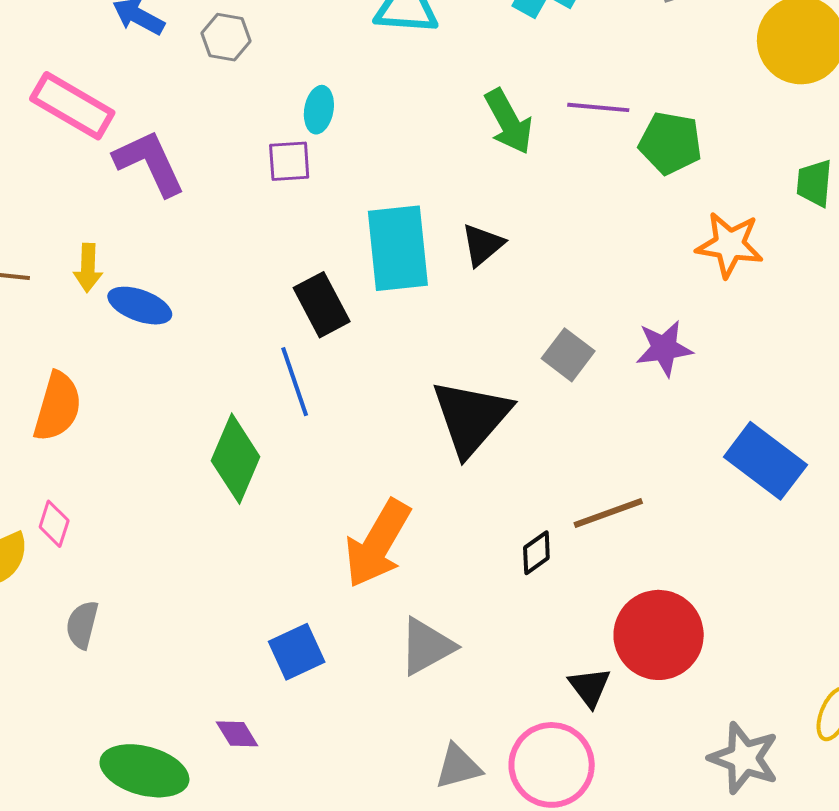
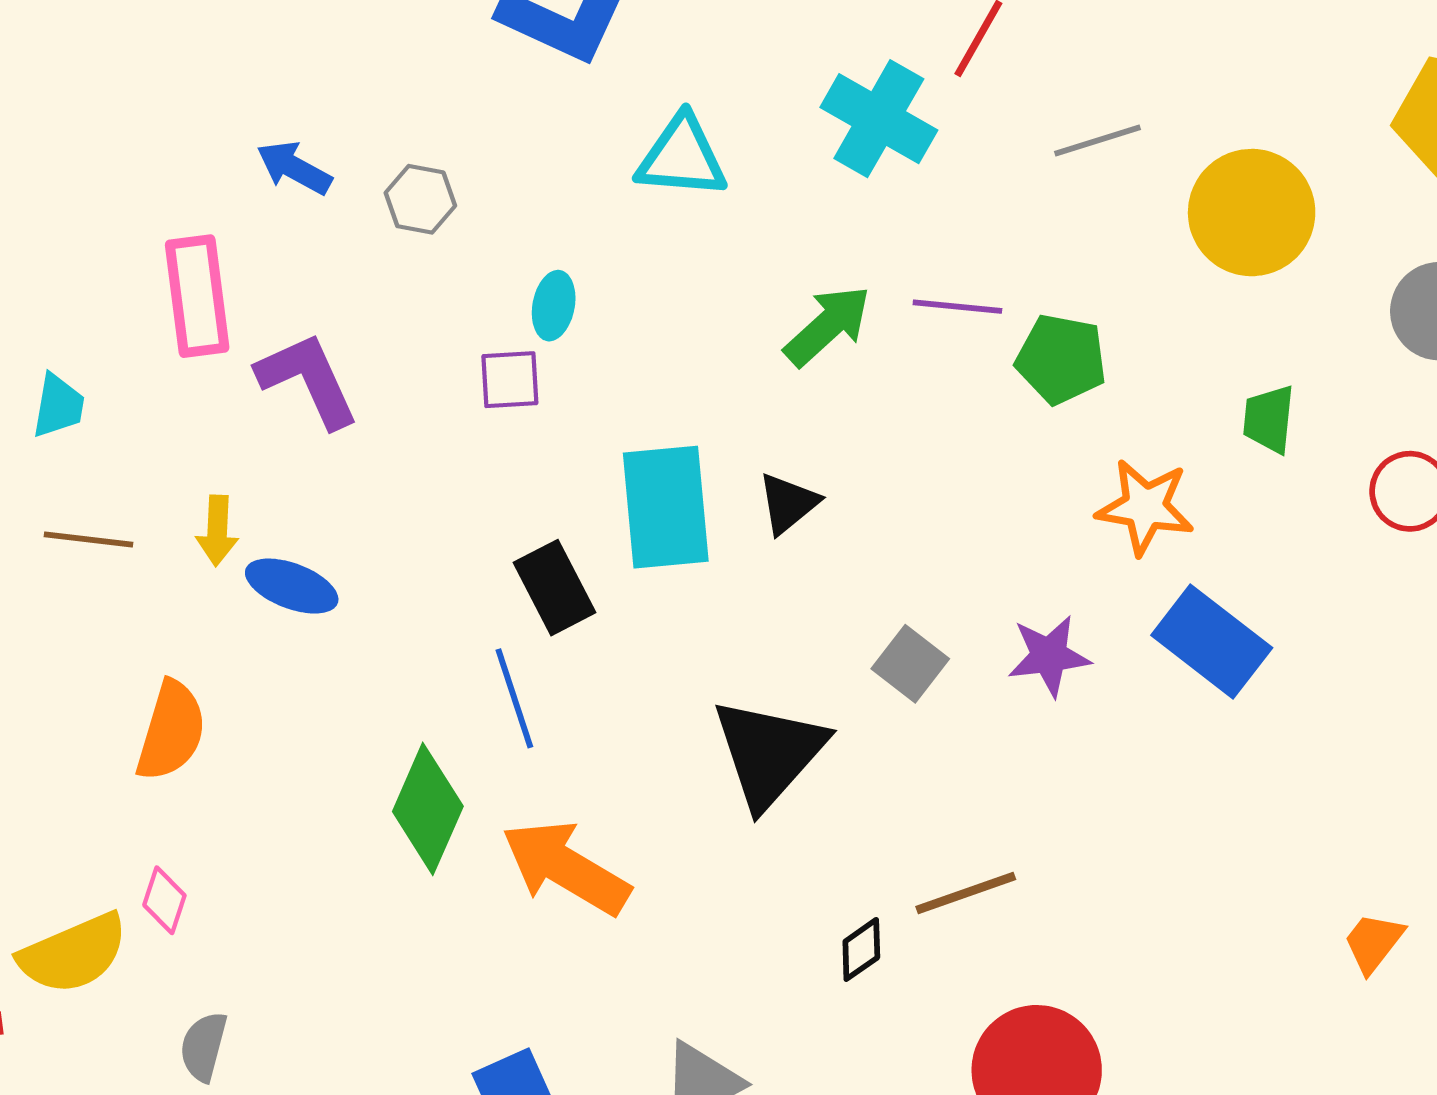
pink rectangle: (72, 106) -> (197, 296), turned 52
green arrow: (509, 122) -> (828, 326), turned -104
blue rectangle: (765, 461) -> (1212, 642), moved
orange arrow: (378, 544) -> (566, 868), moved, turned 90

